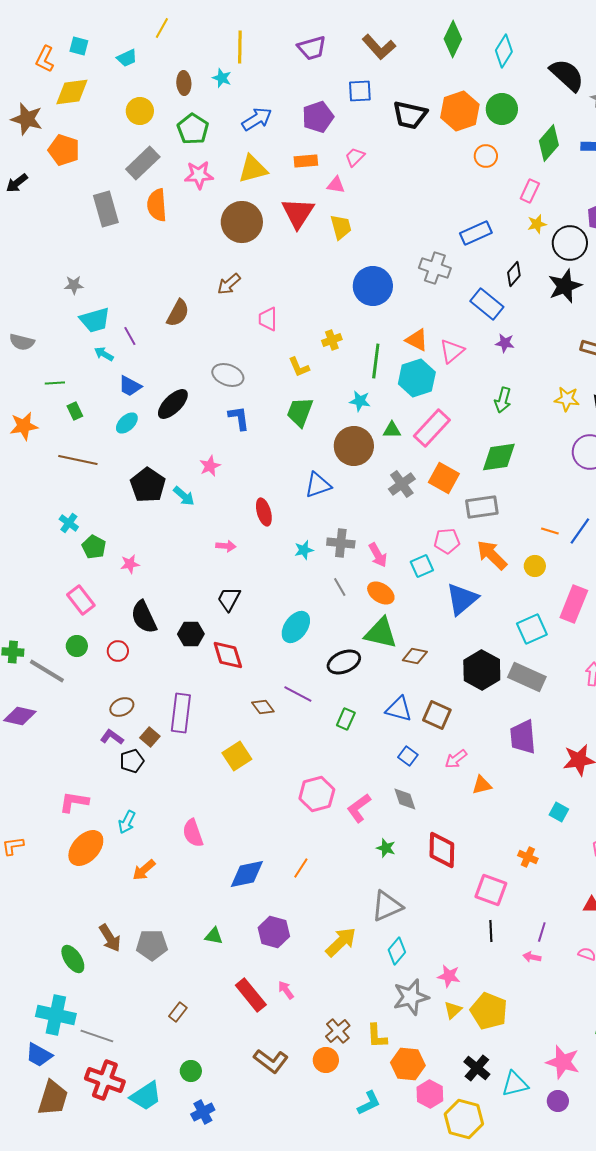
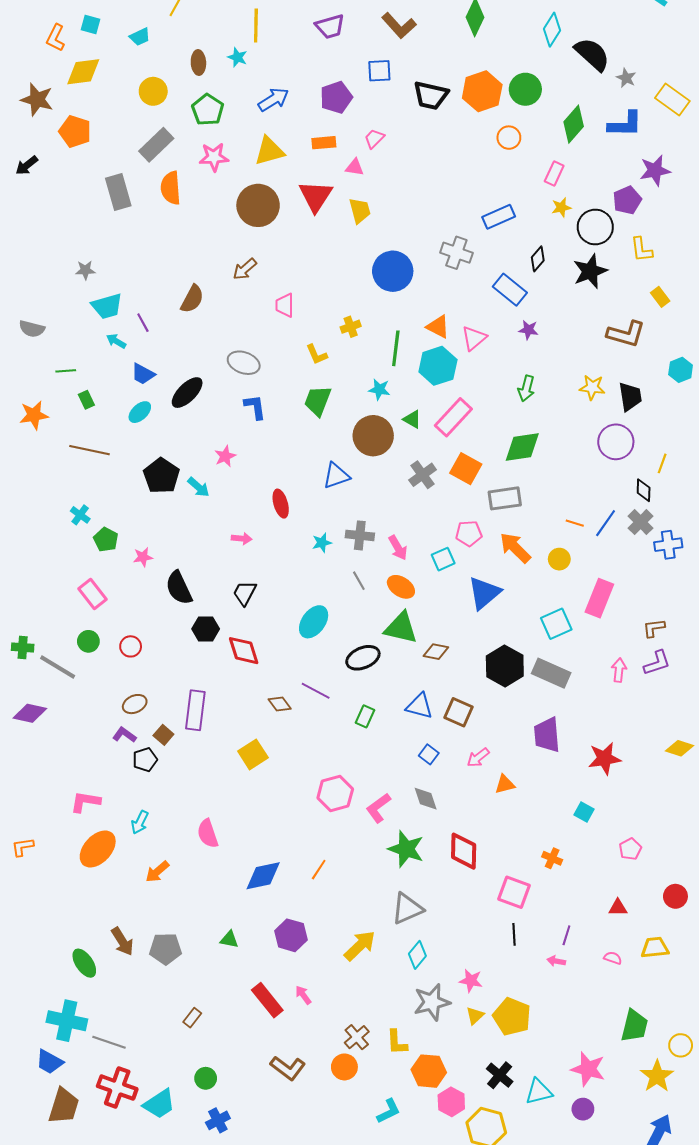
cyan diamond: (504, 51) -> (552, 30), moved
green triangle: (392, 430) -> (412, 419), turned 30
black semicircle: (144, 617) -> (179, 588), moved
green star: (386, 848) -> (406, 849), size x1.8

